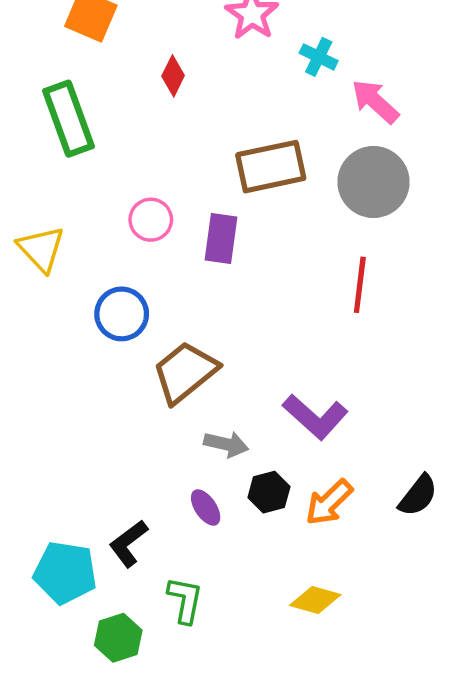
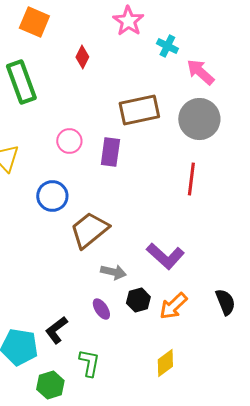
black semicircle: (418, 496) -> (225, 302), turned -60
yellow diamond: (315, 600) -> (165, 363), turned -52

